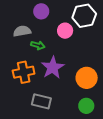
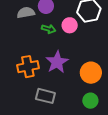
gray semicircle: (22, 31) -> (26, 13), moved
green arrow: (38, 45) -> (49, 29), moved

